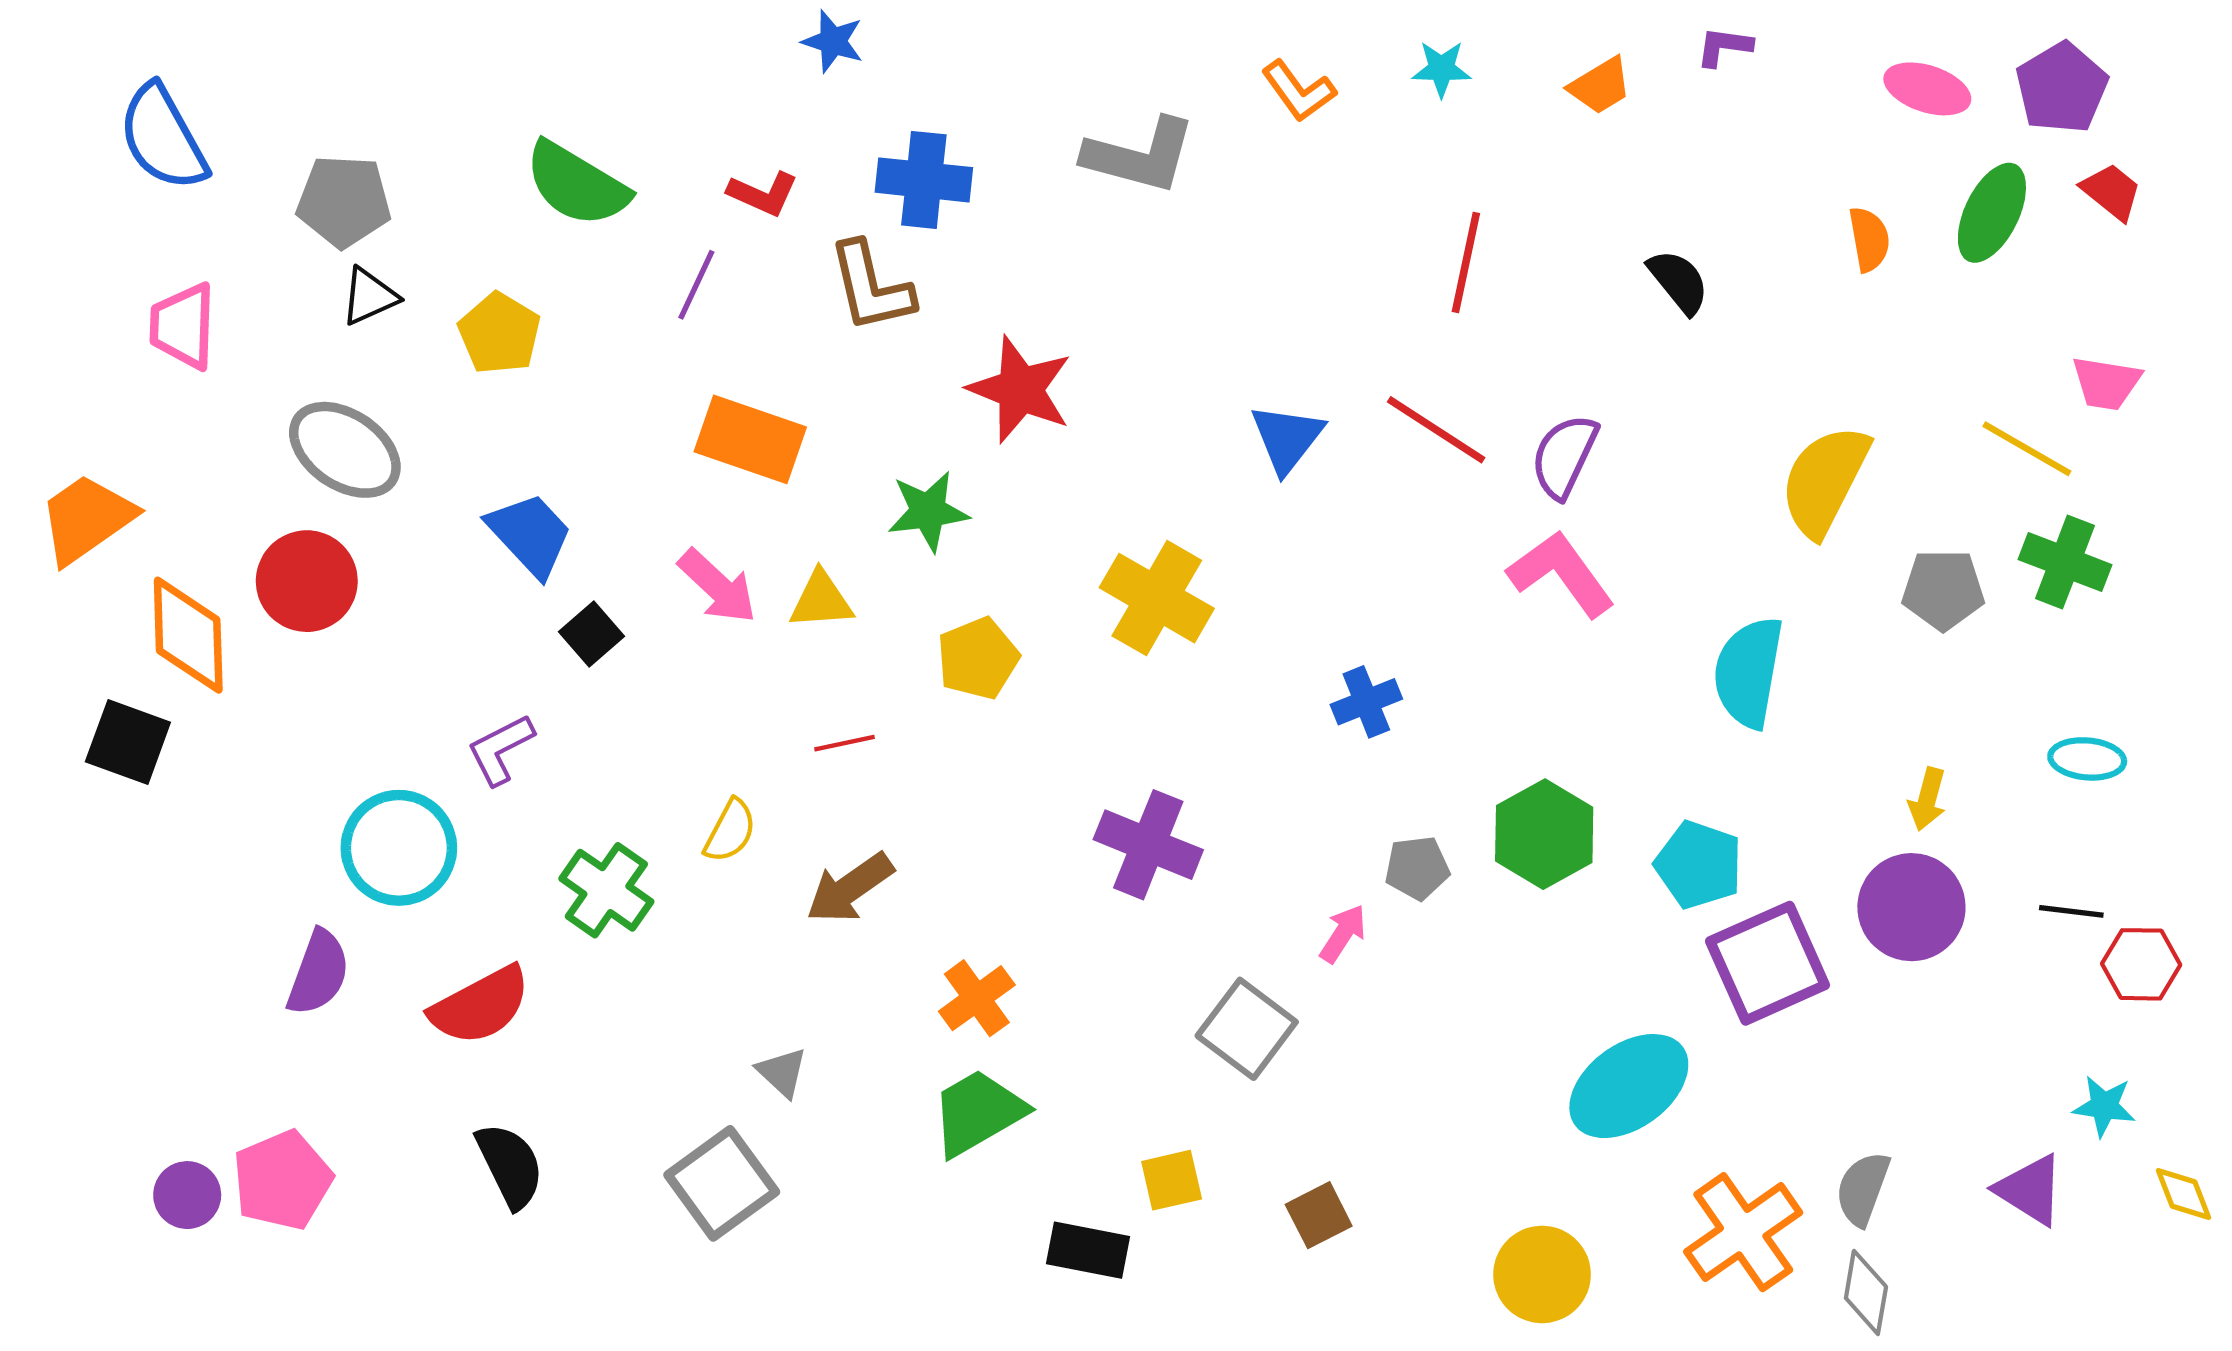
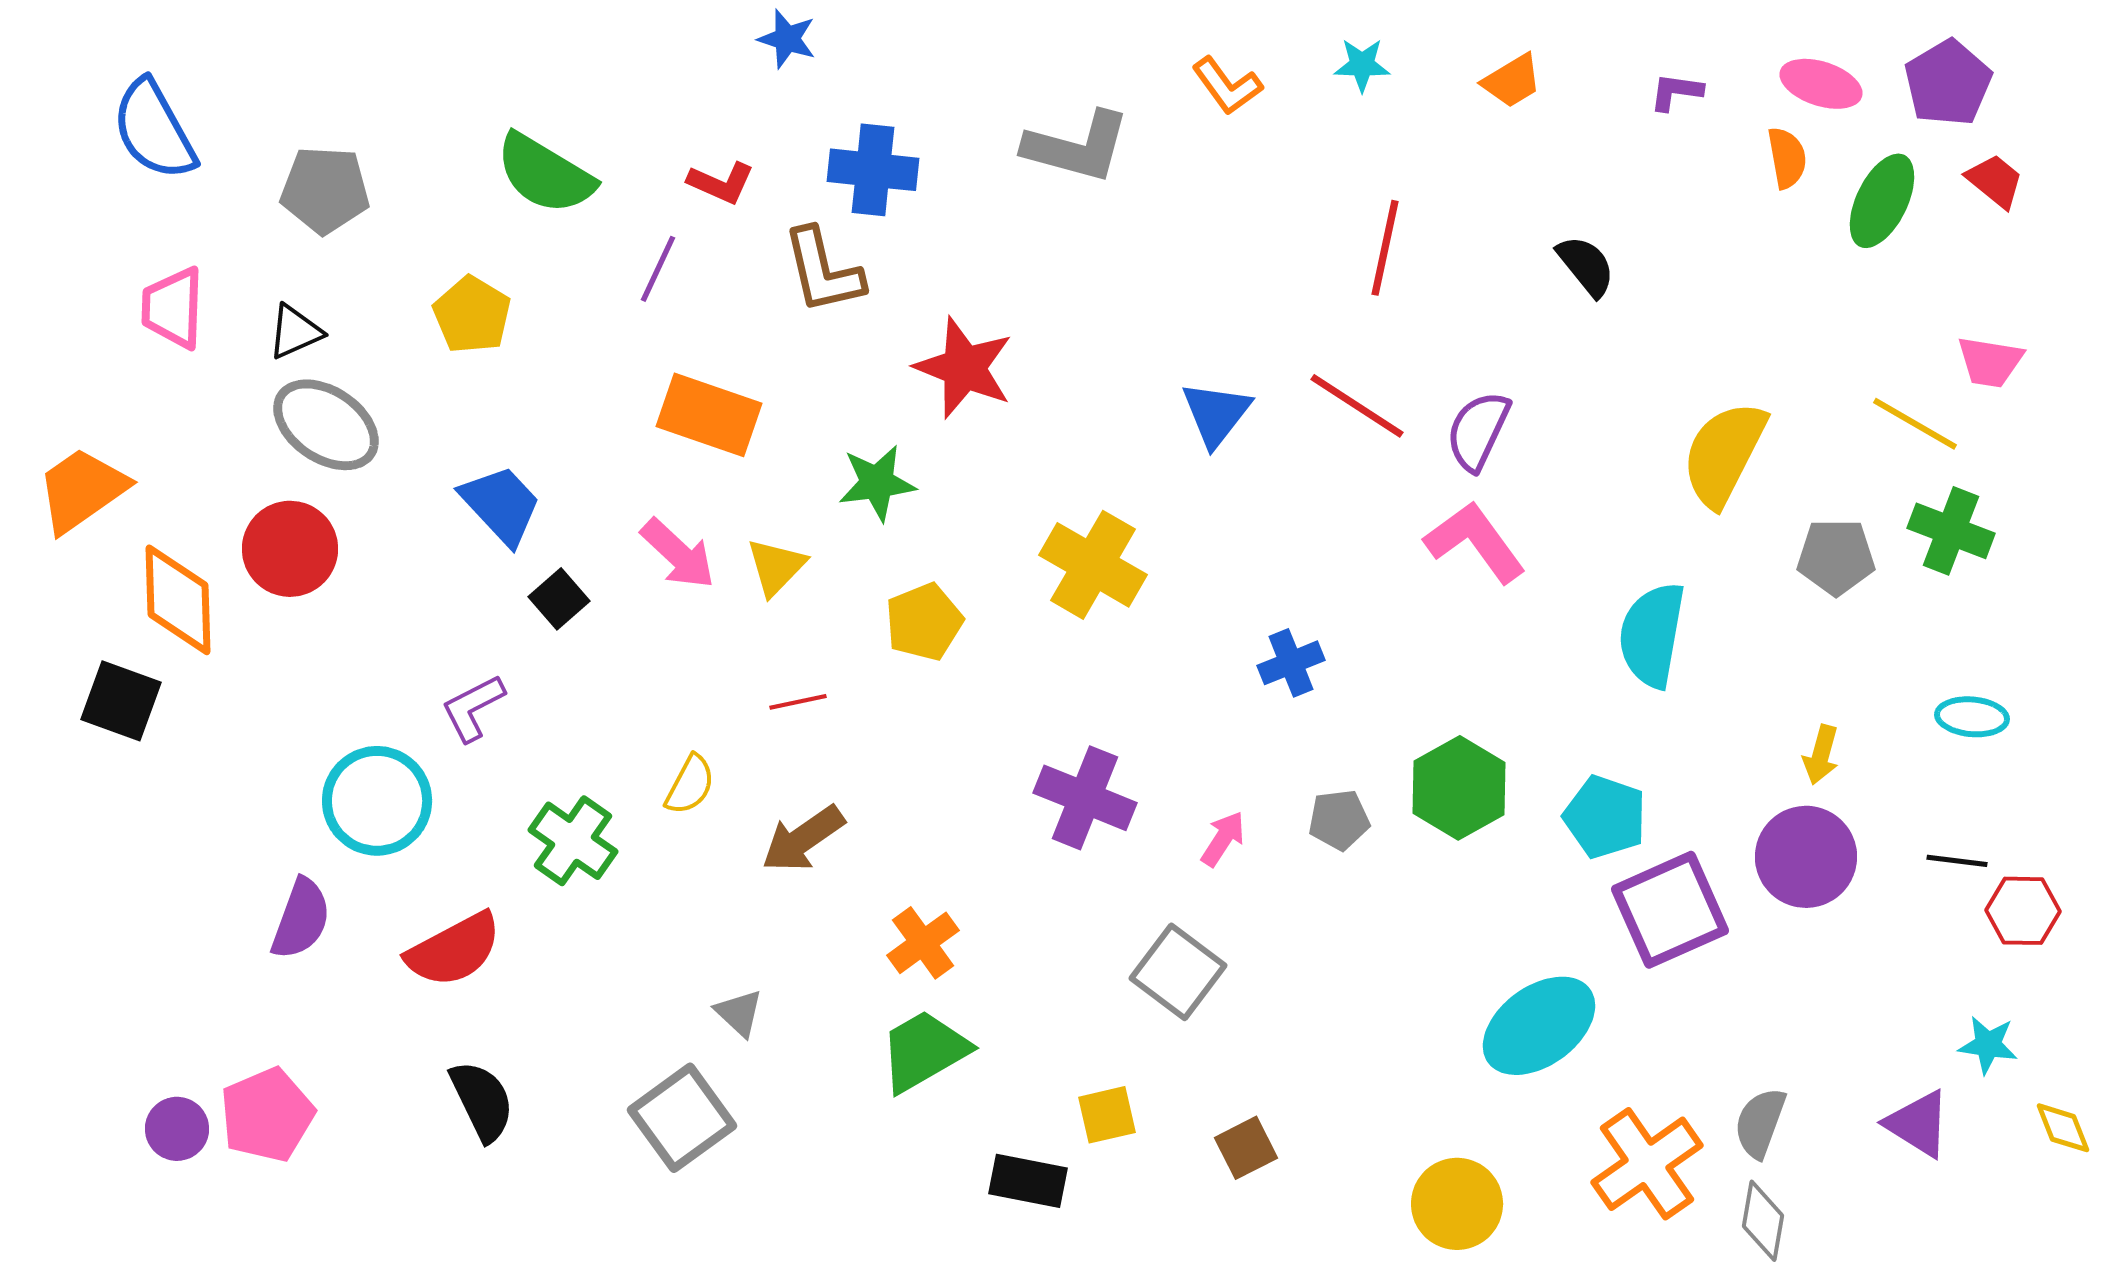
purple L-shape: (1724, 47) -> (1676, 92), moved
orange semicircle: (1869, 239) -> (1787, 158), moved
black triangle: (369, 296) -> (295, 332), moved
yellow triangle: (821, 600) -> (776, 567), turned -42
pink arrow: (1343, 934) -> (1223, 839), moved

